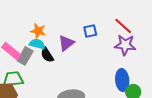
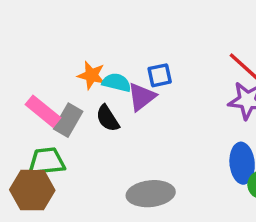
blue square: (90, 31) -> (160, 75), moved
cyan semicircle: (37, 44) -> (117, 82), moved

